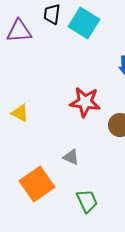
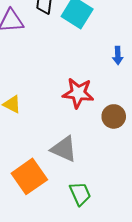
gray triangle: (71, 157) -> (64, 149), size x1.6

